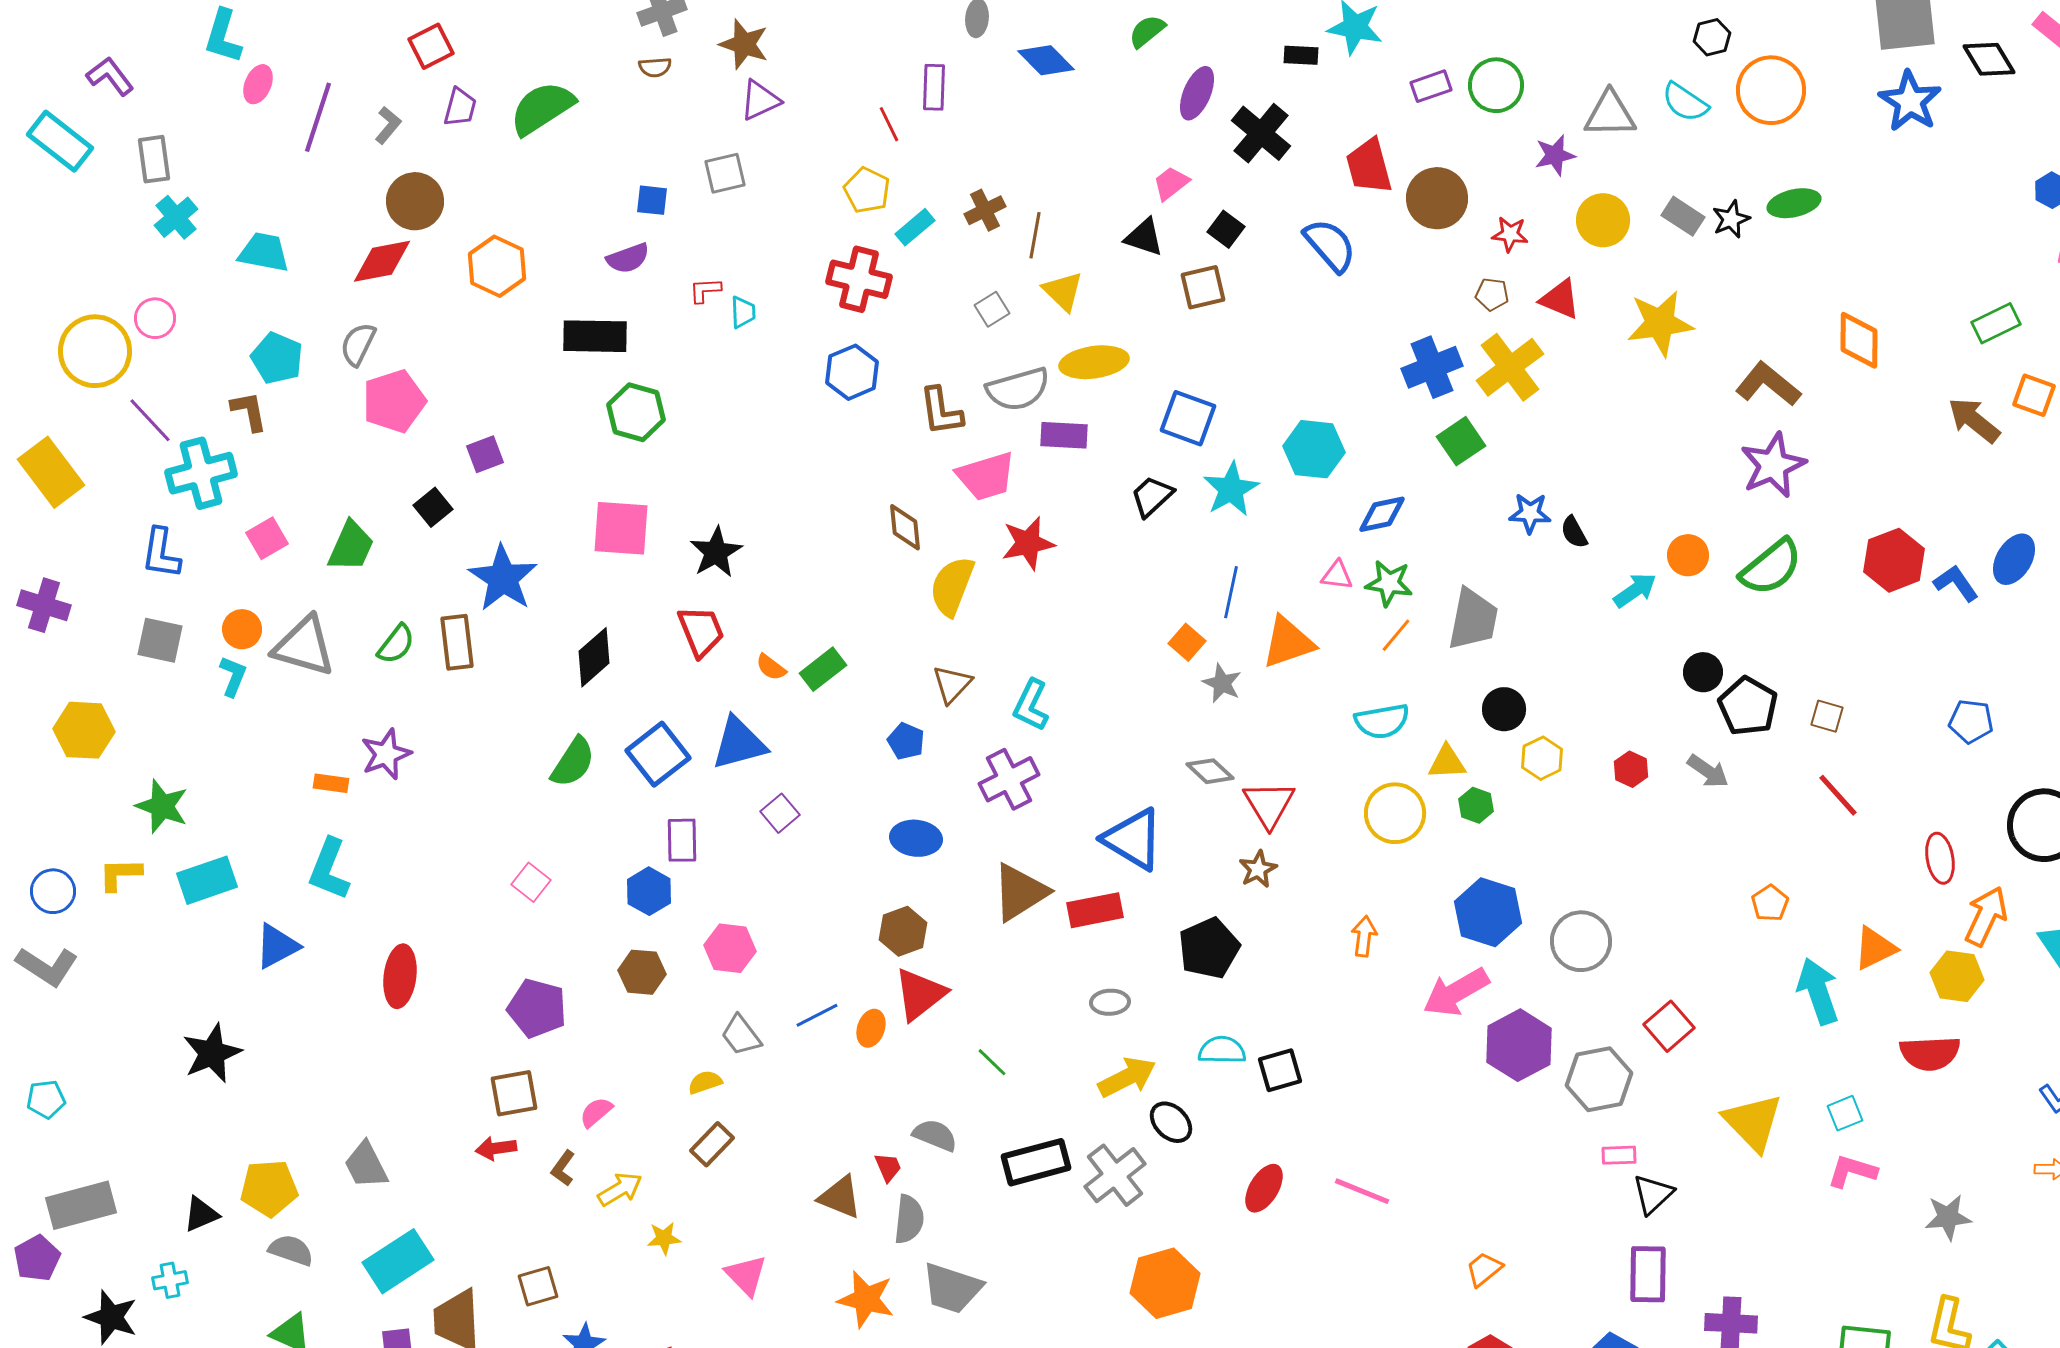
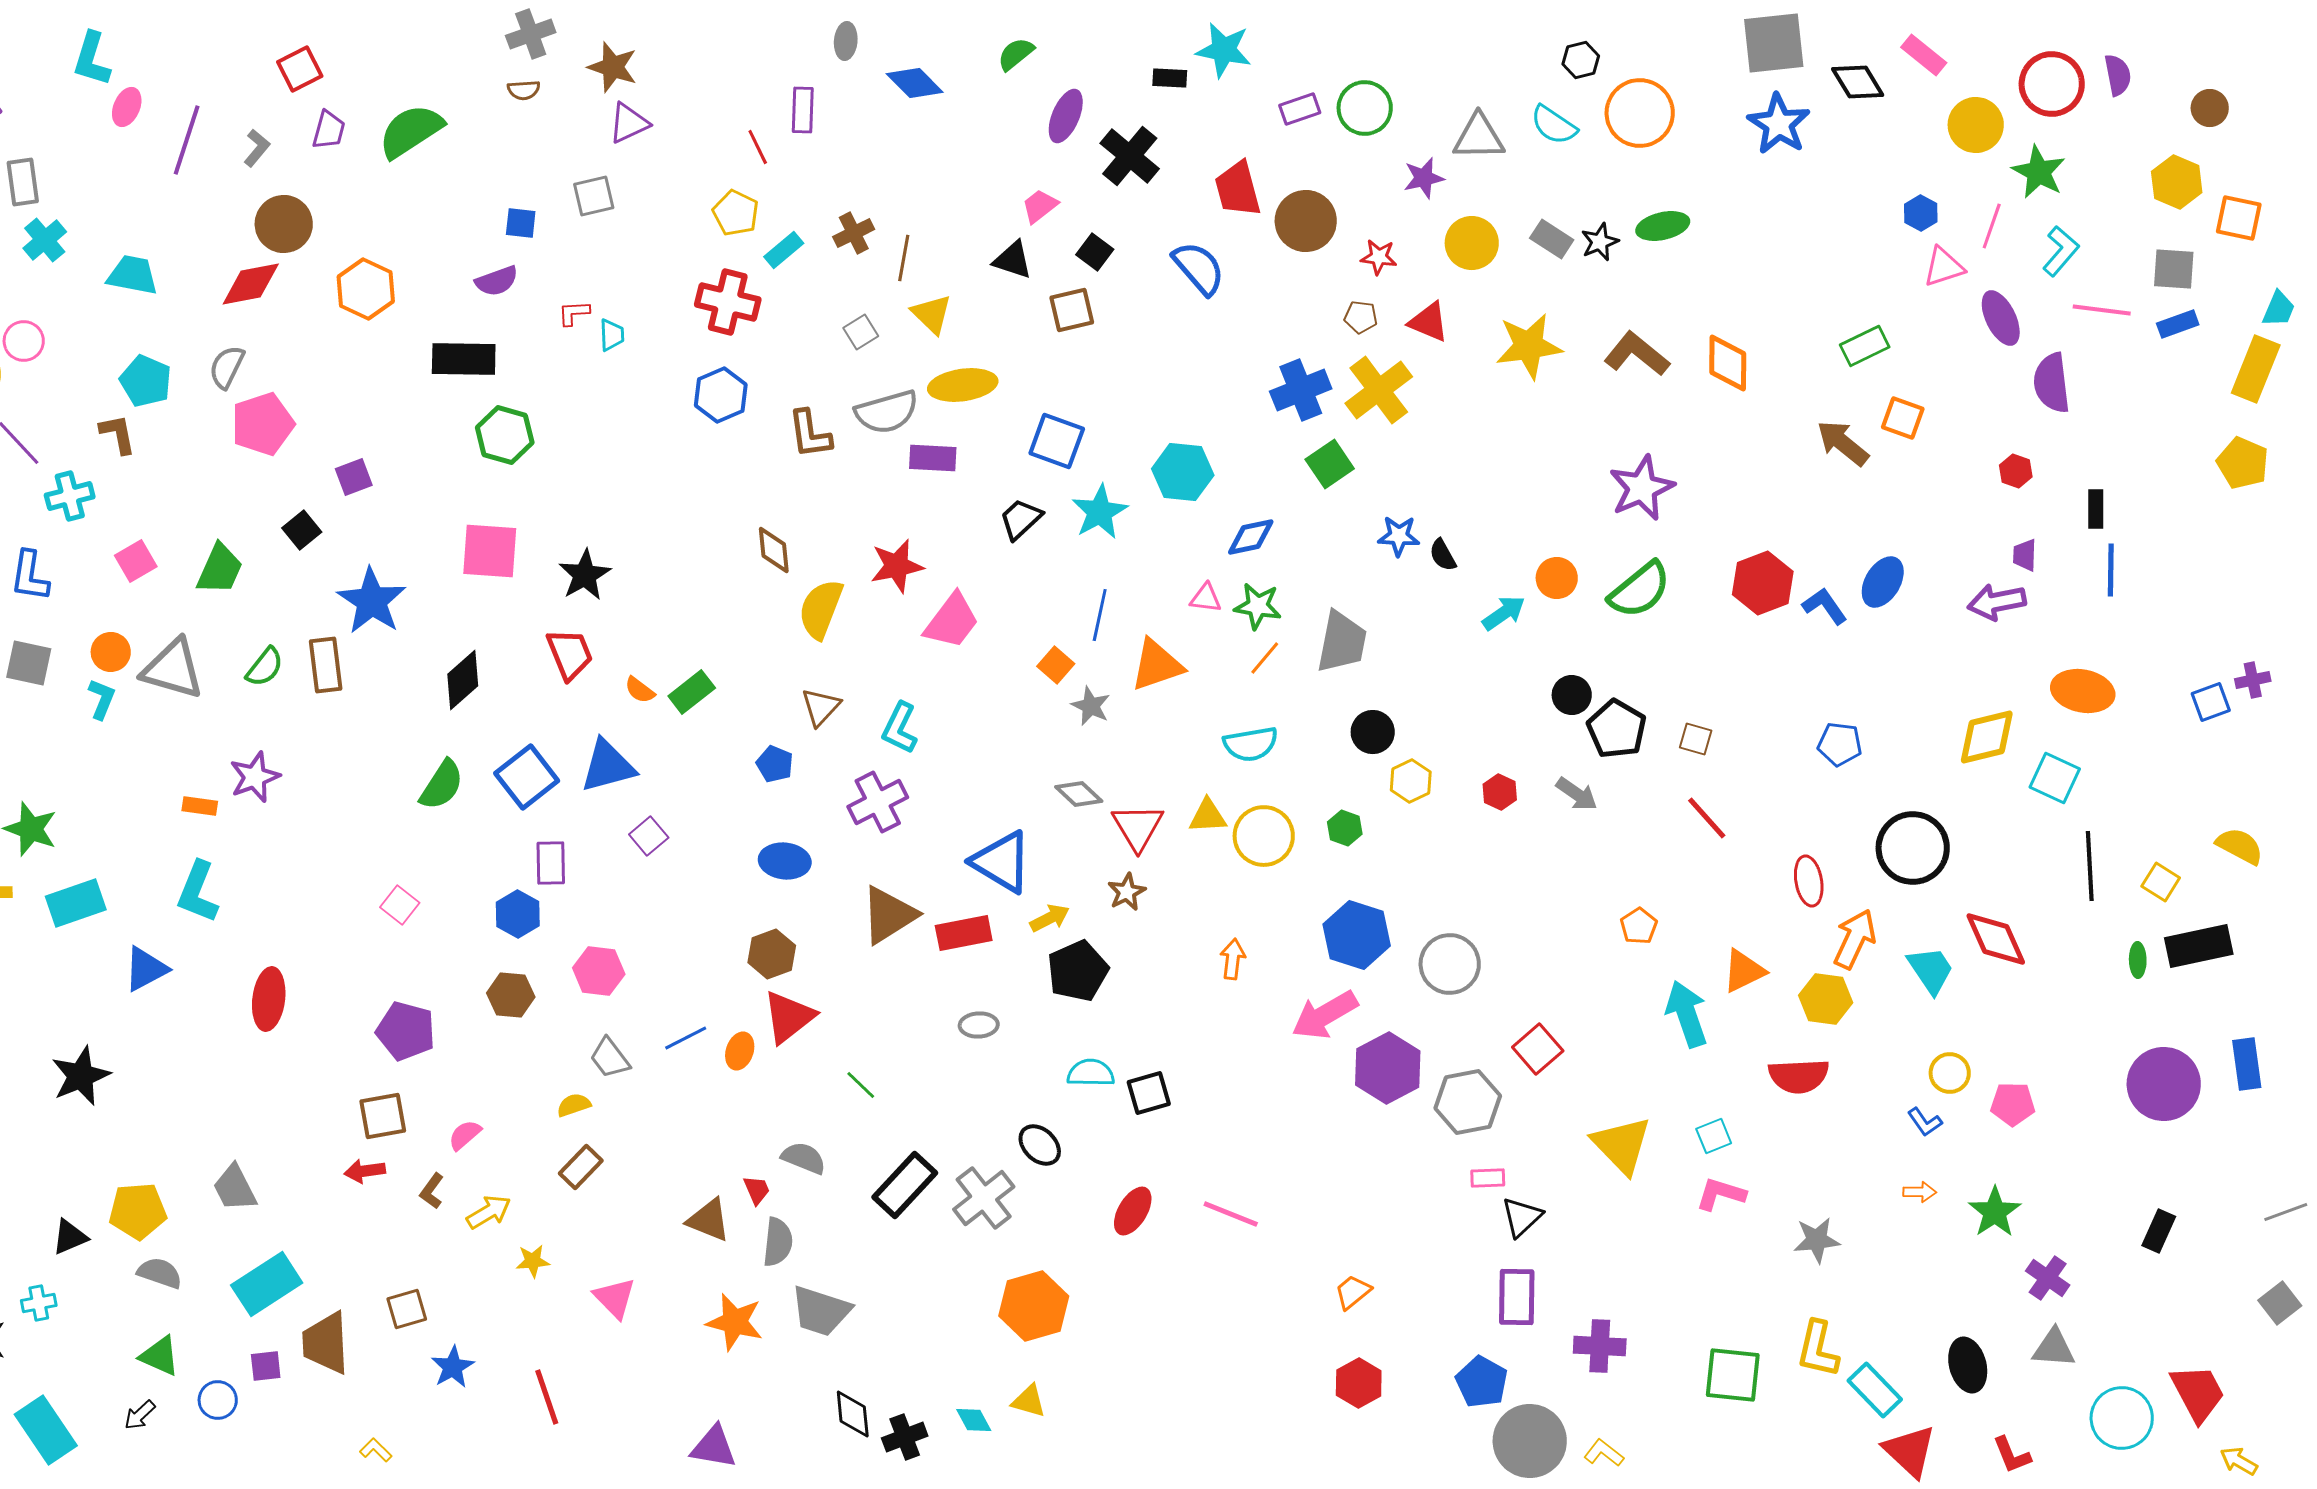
brown L-shape: (1768, 384) -> (1637, 354), moved
cyan cross: (201, 473) -> (70, 496), size x0.7
pink trapezoid: (986, 476) -> (952, 621), moved, turned -36
yellow triangle: (1447, 762) -> (1208, 816), moved
yellow arrow: (1127, 1077) -> (1050, 918), moved, size x0.7
black rectangle: (1036, 1162) -> (905, 1185), turned -32

